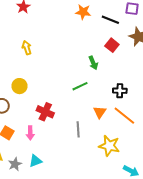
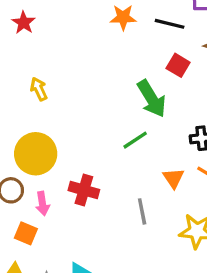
green arrow: (93, 63) -> (152, 99), size x1.6
yellow circle: (19, 86) -> (36, 154), size x1.6
pink arrow: (30, 133) -> (42, 203), moved

